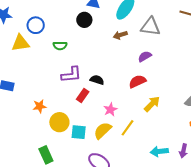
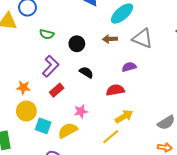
black circle: (84, 20) -> (77, 44), moved
purple L-shape: (71, 75) -> (51, 66), turned -55
black semicircle: (97, 80) -> (86, 72), moved
orange star: (40, 106) -> (23, 87), moved
yellow line: (127, 128) -> (111, 137), moved

